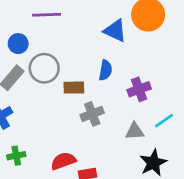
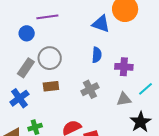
blue circle: (18, 44) -> (27, 33), moved
brown rectangle: (74, 88) -> (51, 86), moved
purple cross: (139, 89) -> (124, 67), turned 30

